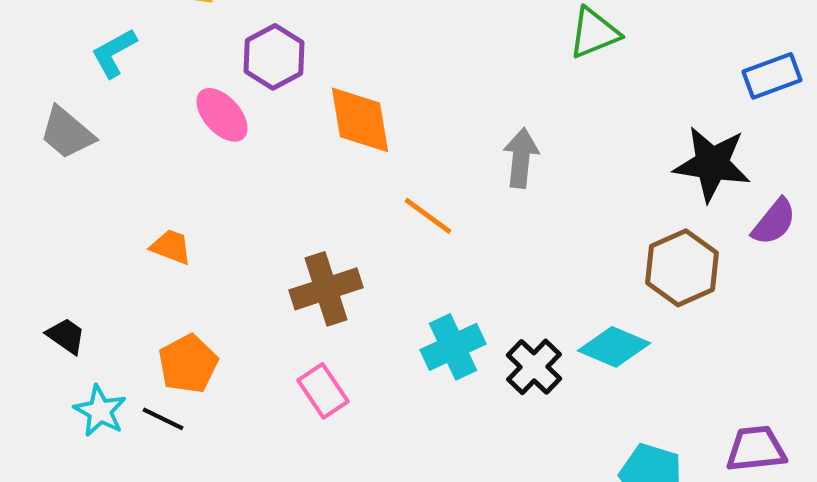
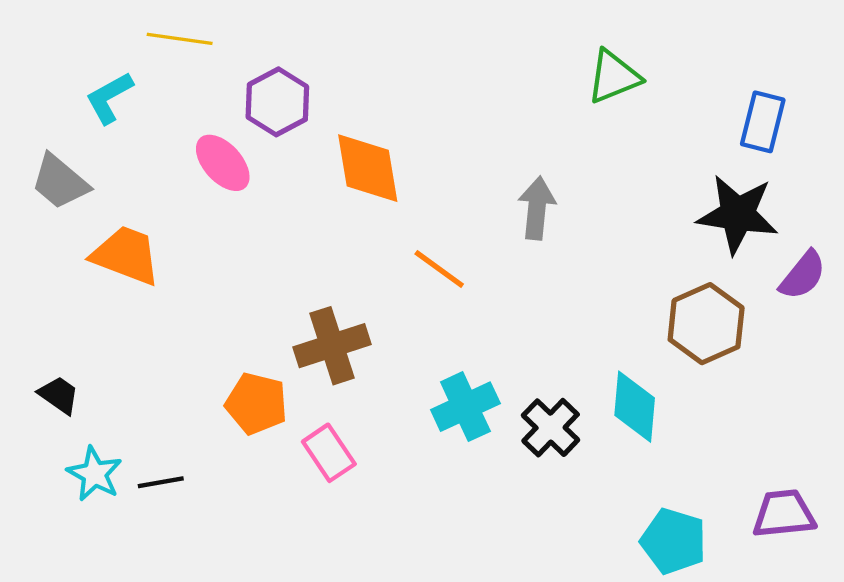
blue rectangle: (772, 76) -> (763, 122), moved, turned -56
orange trapezoid: (171, 247) -> (126, 255), moved, size x1.6
cyan diamond: (614, 347) -> (635, 407), turned 72
orange pentagon: (188, 364) -> (256, 403), moved, turned -30
black line: (163, 419) -> (161, 482), turned -36

